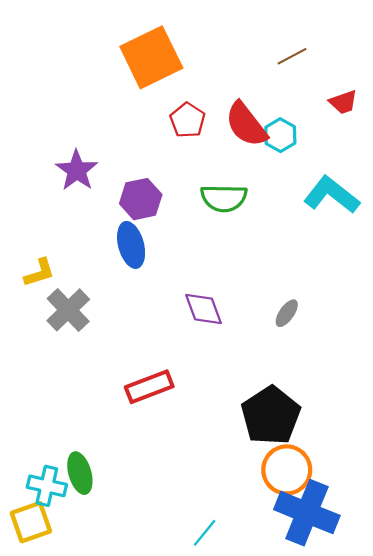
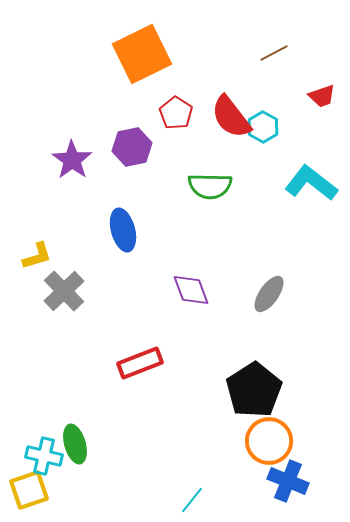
purple hexagon: (141, 199) -> (132, 147), moved
gray ellipse: (287, 313) -> (269, 294), size x1.4
blue cross: (307, 513) -> (288, 481), size x0.7

